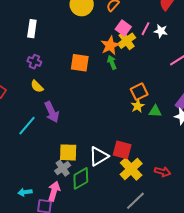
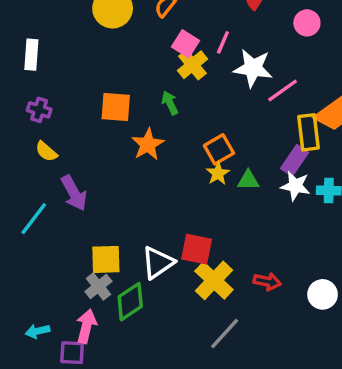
white star: (161, 31) -> (253, 68), moved, size x1.6
orange star: (110, 46) -> (148, 144), moved

